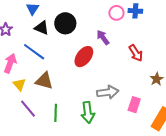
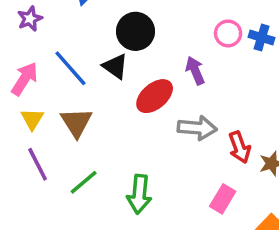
black triangle: (42, 28) -> (115, 66), moved
red arrow: (136, 53) -> (239, 147), moved
brown triangle: (44, 81) -> (76, 122), turned 30
gray arrow: (108, 92) -> (197, 128), moved
green line: (56, 113) -> (84, 182), turned 36

